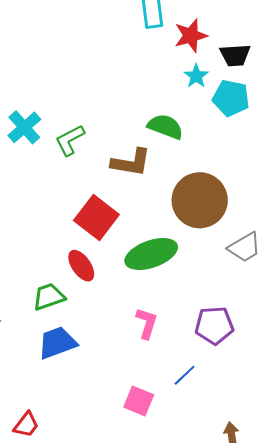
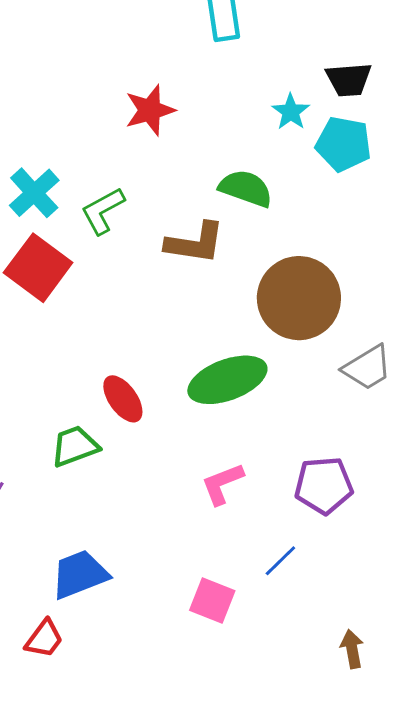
red star: (191, 36) -> (150, 110), moved
red square: (96, 217) -> (38, 268), moved
pink L-shape: (147, 323) -> (222, 484), turned -128
blue trapezoid: (57, 343) -> (80, 574), moved

